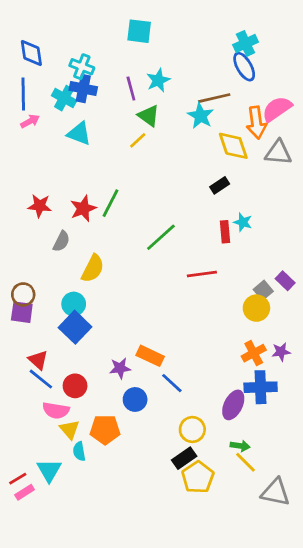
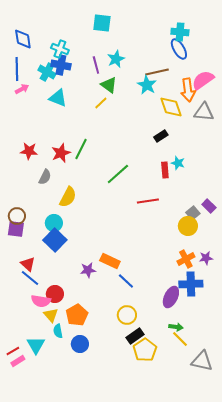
cyan cross: (246, 43) -> (180, 32), turned 30
red circle: (75, 386) -> (55, 294), moved
blue circle: (135, 399) -> (80, 344), moved
orange pentagon: (105, 429) -> (77, 315), turned -30
yellow circle: (192, 429) -> (127, 315), moved

